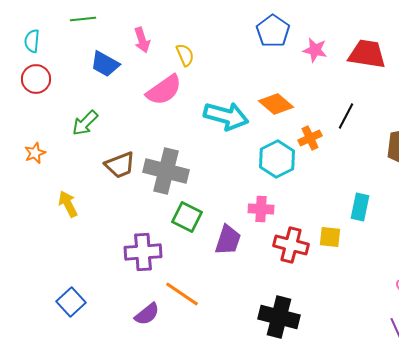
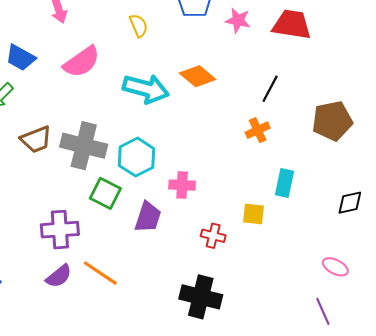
yellow semicircle: (185, 55) -> (139, 26), moved
blue trapezoid: (105, 64) -> (21, 58), moved
orange cross: (310, 138) -> (258, 130), moved
cyan hexagon: (277, 159) -> (137, 157), moved
red cross: (291, 245) -> (213, 236), moved, size x0.7
purple semicircle: (147, 314) -> (59, 276), moved

